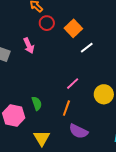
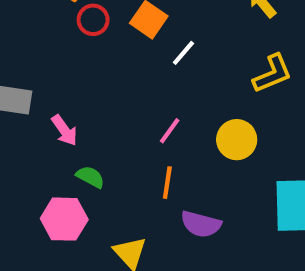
pink arrow: (29, 46) -> (64, 130), moved
green semicircle: (37, 103) -> (90, 177), moved, turned -32

